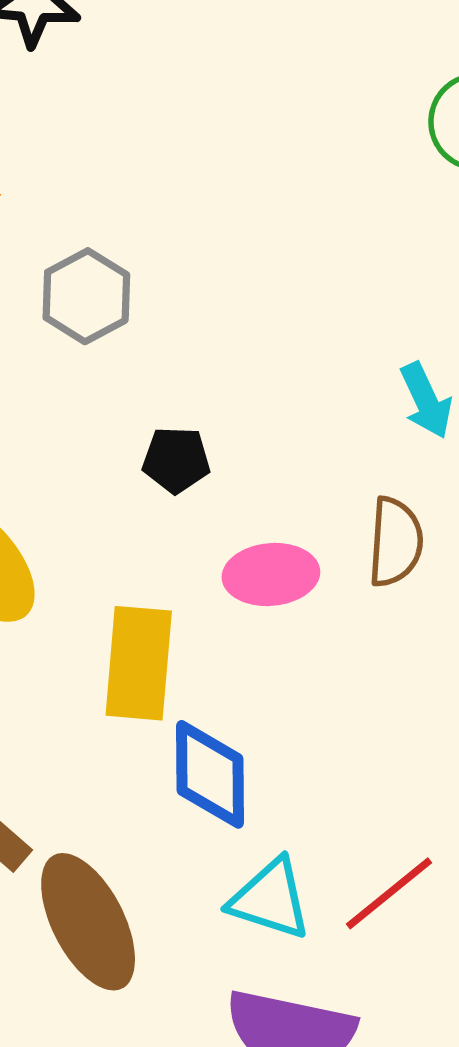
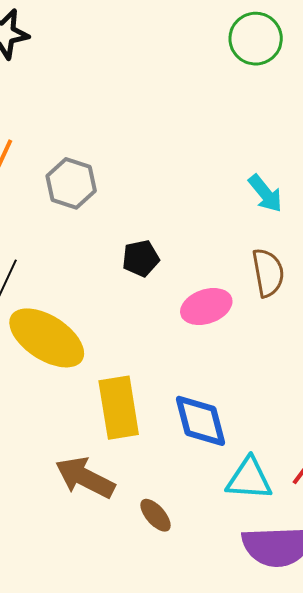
yellow rectangle: (139, 663) -> (119, 408), moved
brown ellipse: (88, 922) -> (156, 515), size x0.5

